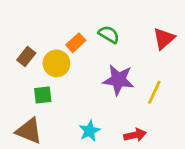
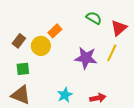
green semicircle: (109, 34) -> (94, 18), moved
yellow line: (154, 92) -> (112, 53), moved
green square: (43, 95) -> (23, 69), moved

